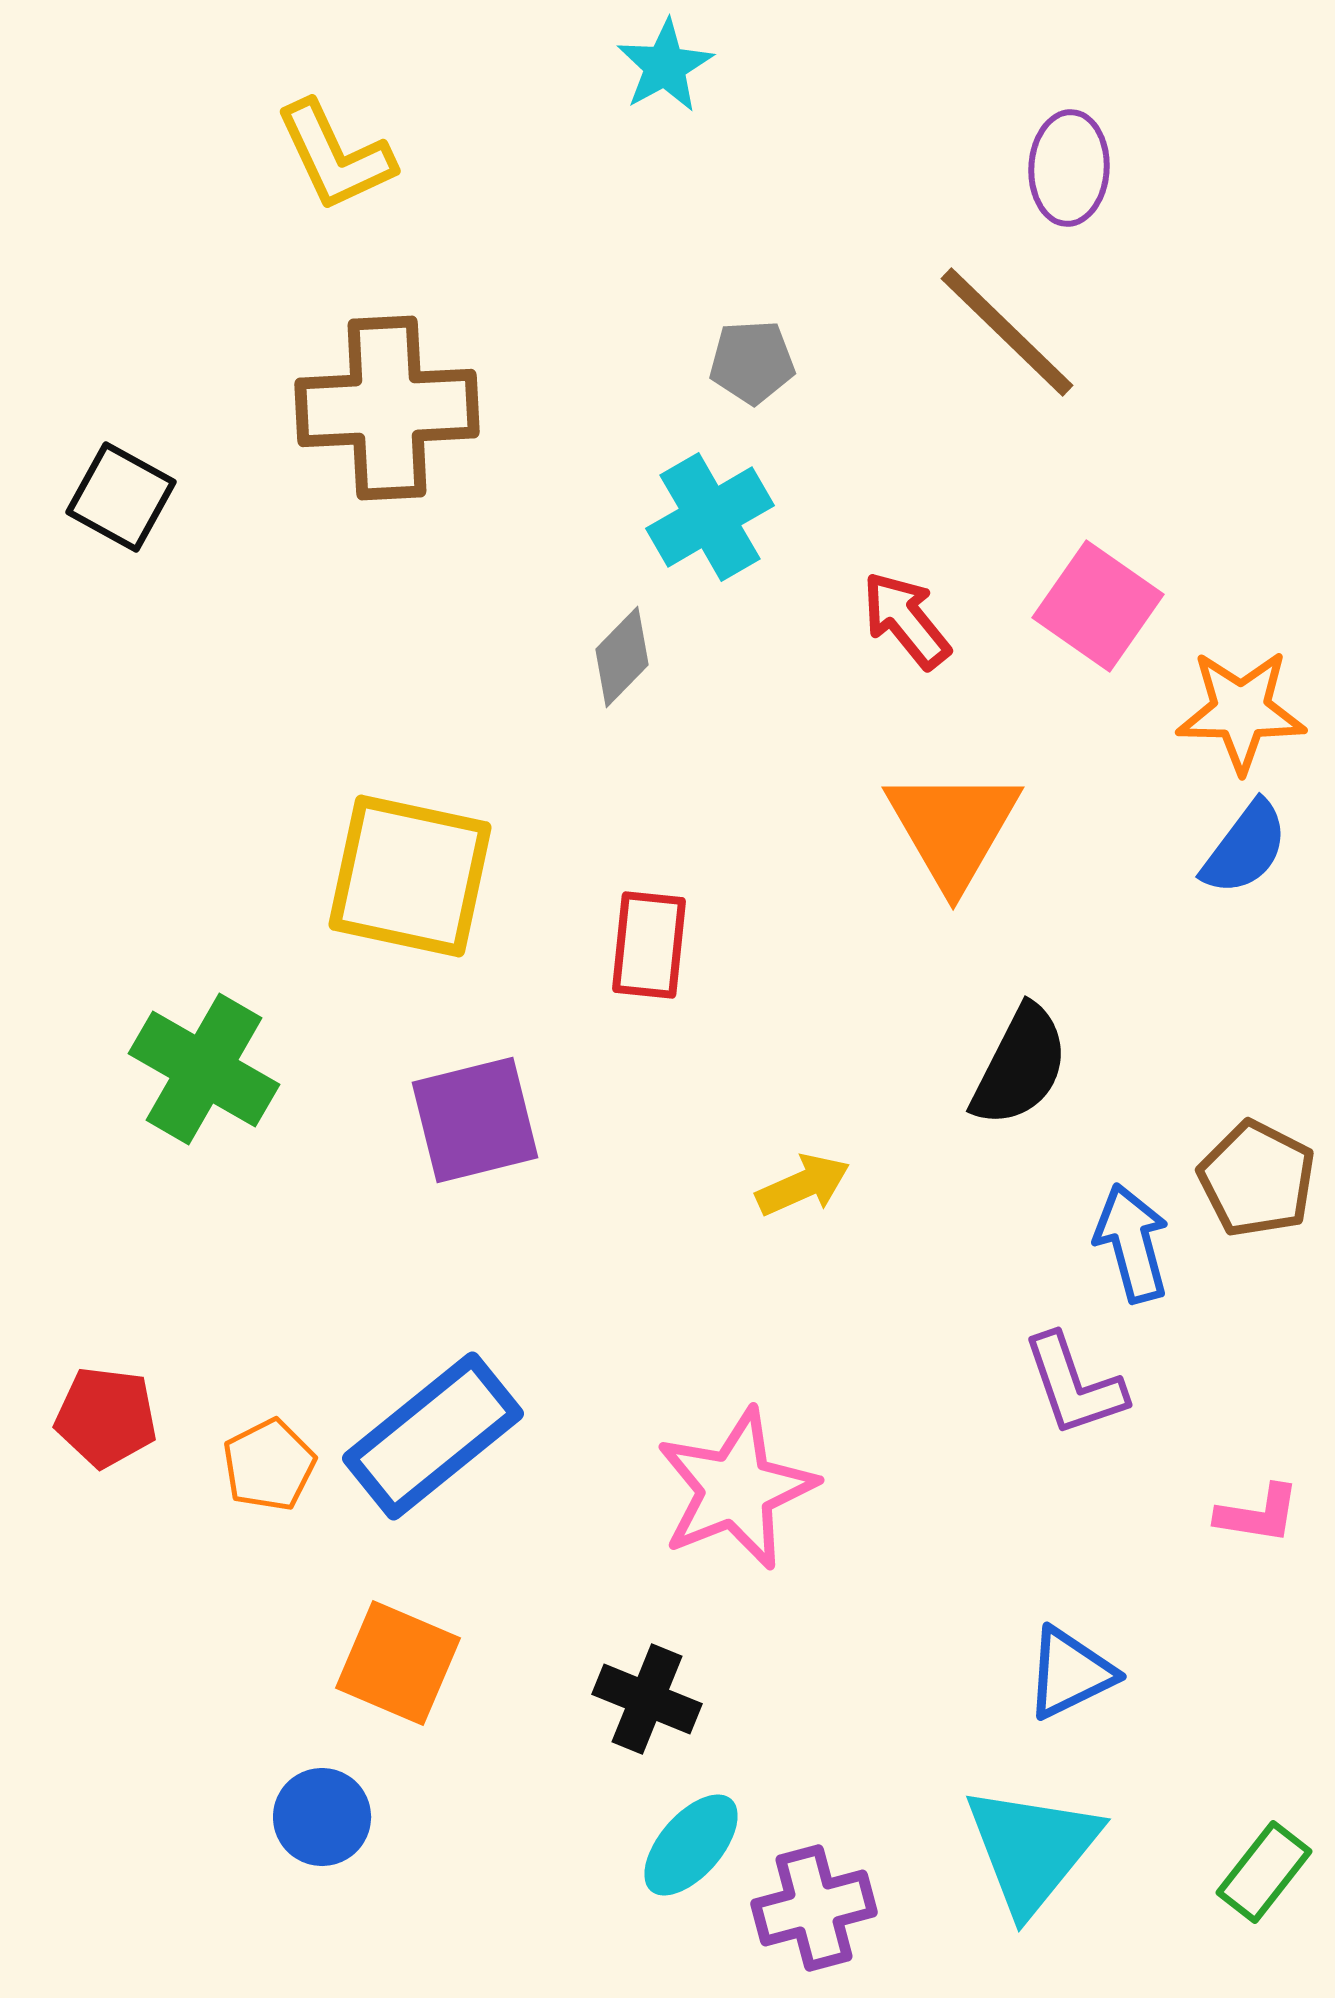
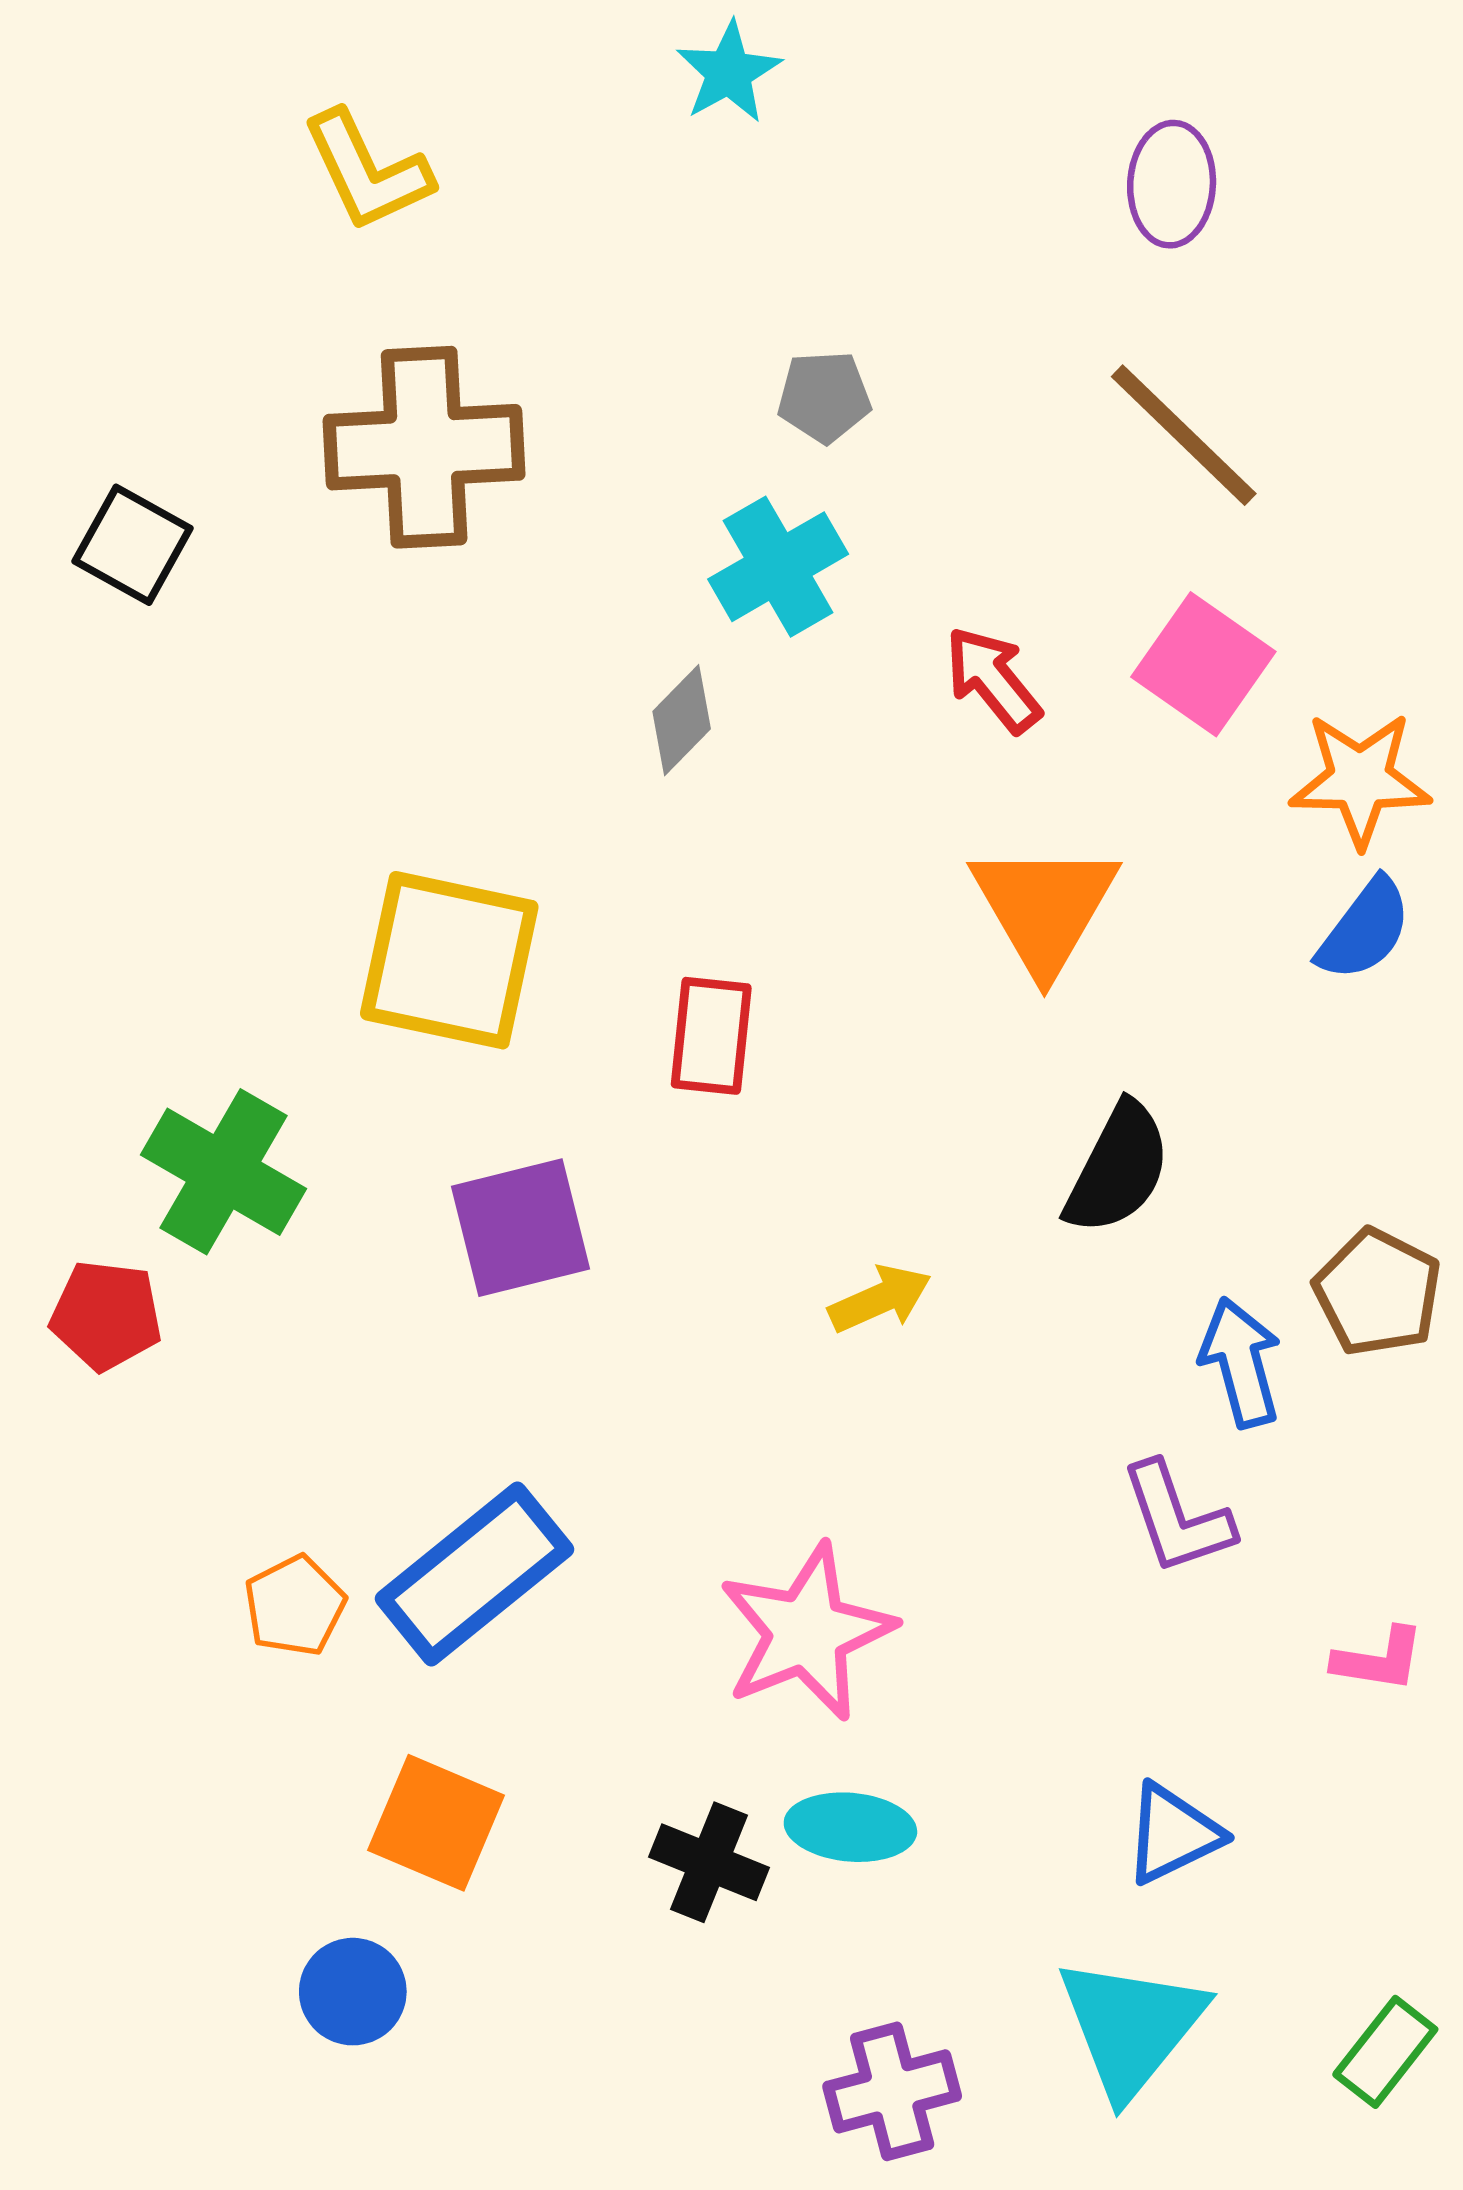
brown line: (1007, 332) -> (1184, 435), moved
red pentagon: (106, 1417) -> (106, 1315), moved
cyan ellipse: (691, 1845) -> (850, 1827), moved, turned 54

